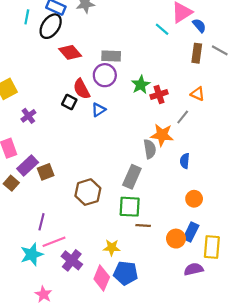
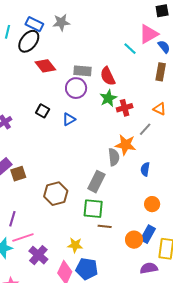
red semicircle: (82, 89) -> (108, 76), moved

